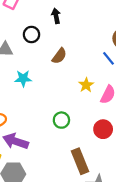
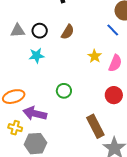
black circle: (31, 34) -> (40, 31), moved
green circle: (61, 120) -> (64, 91), moved

